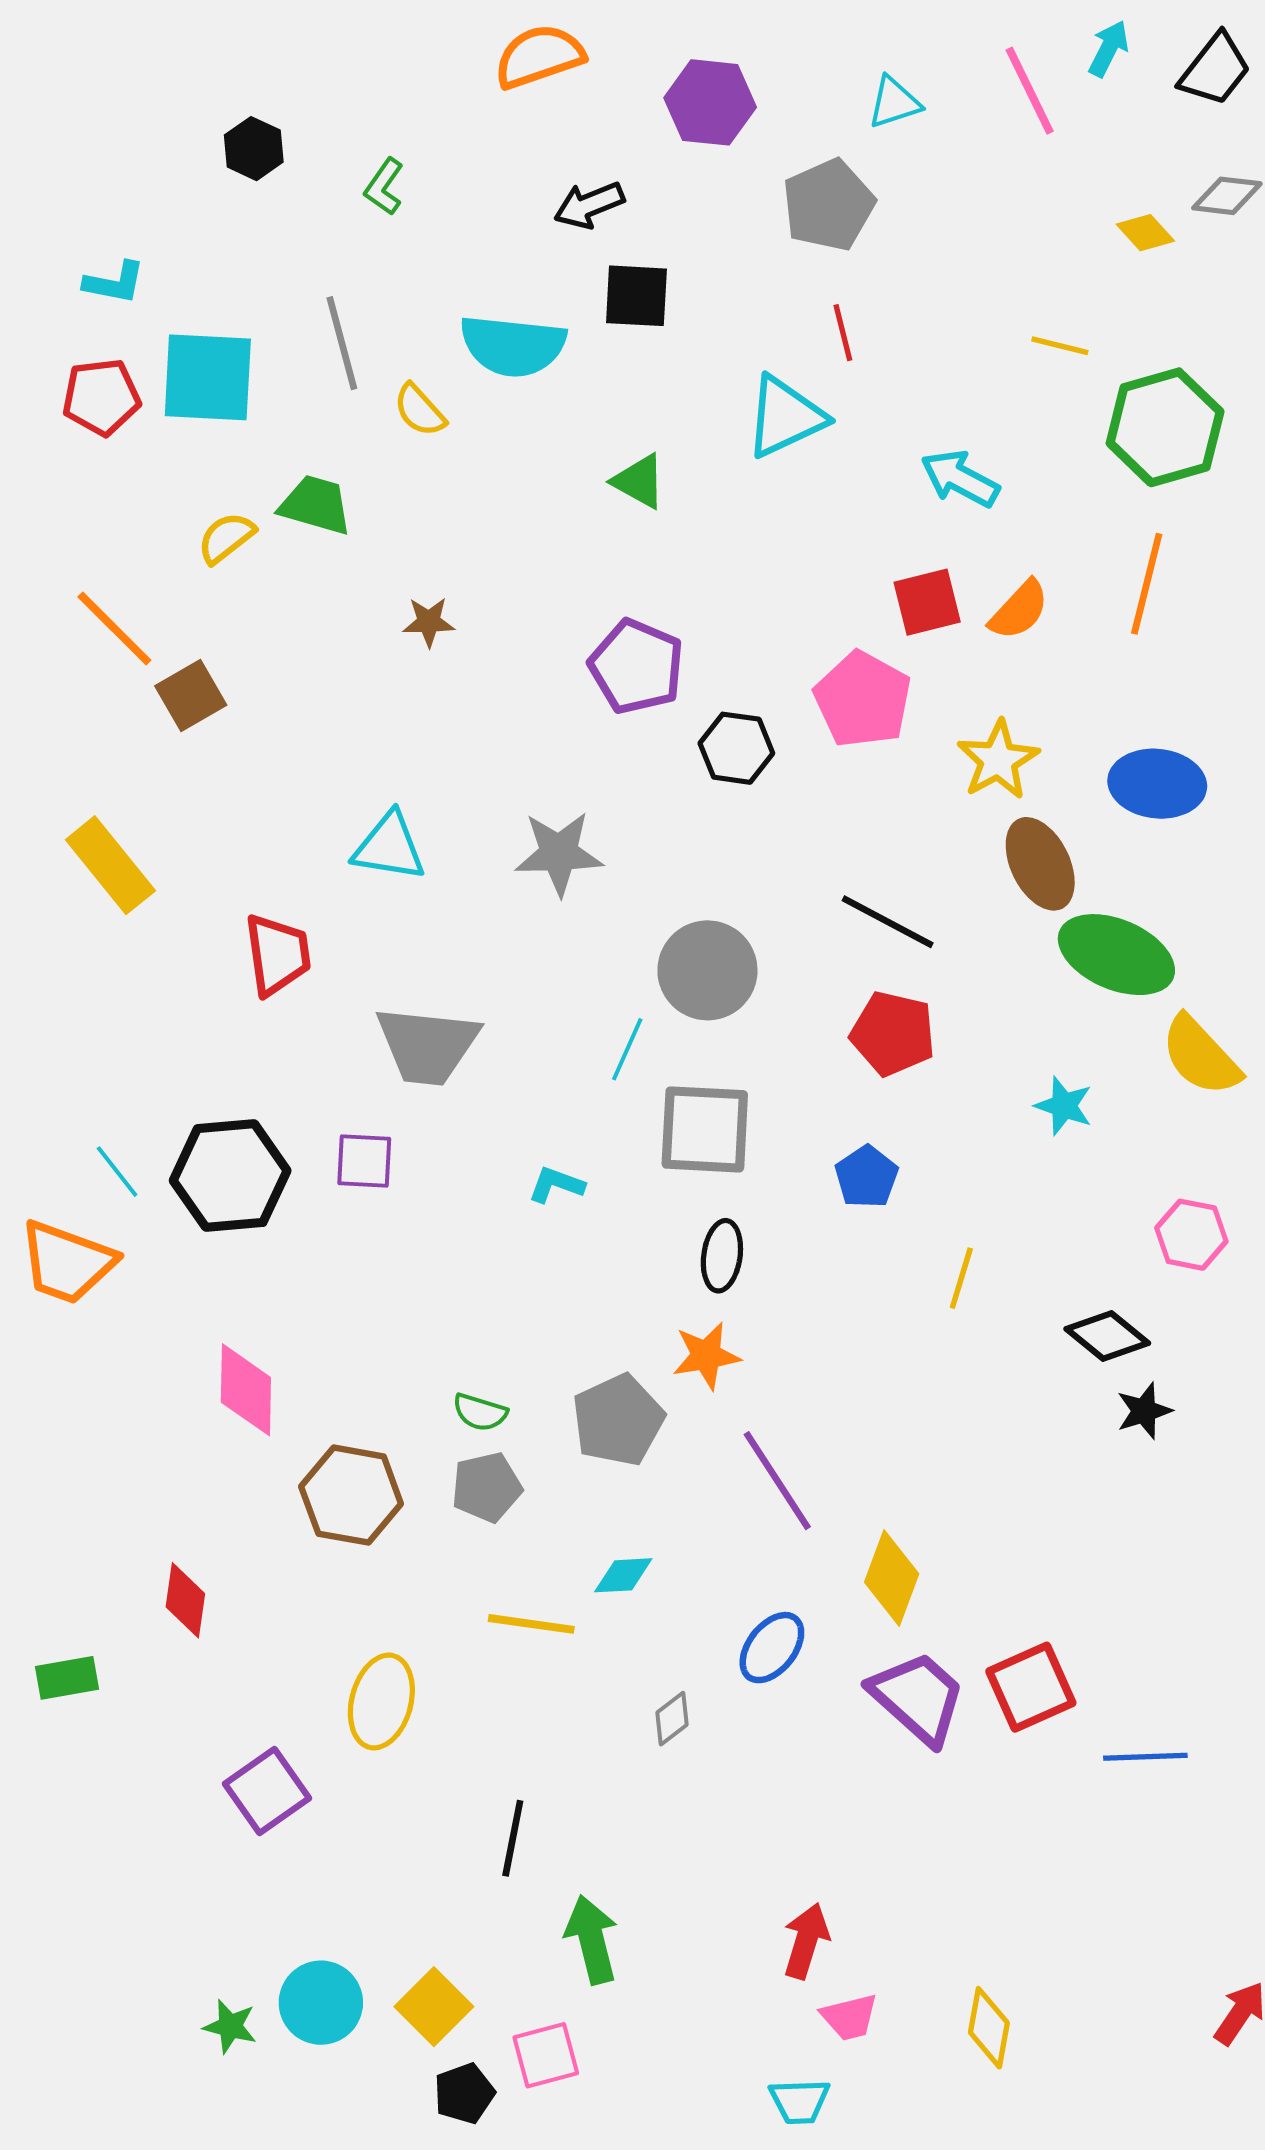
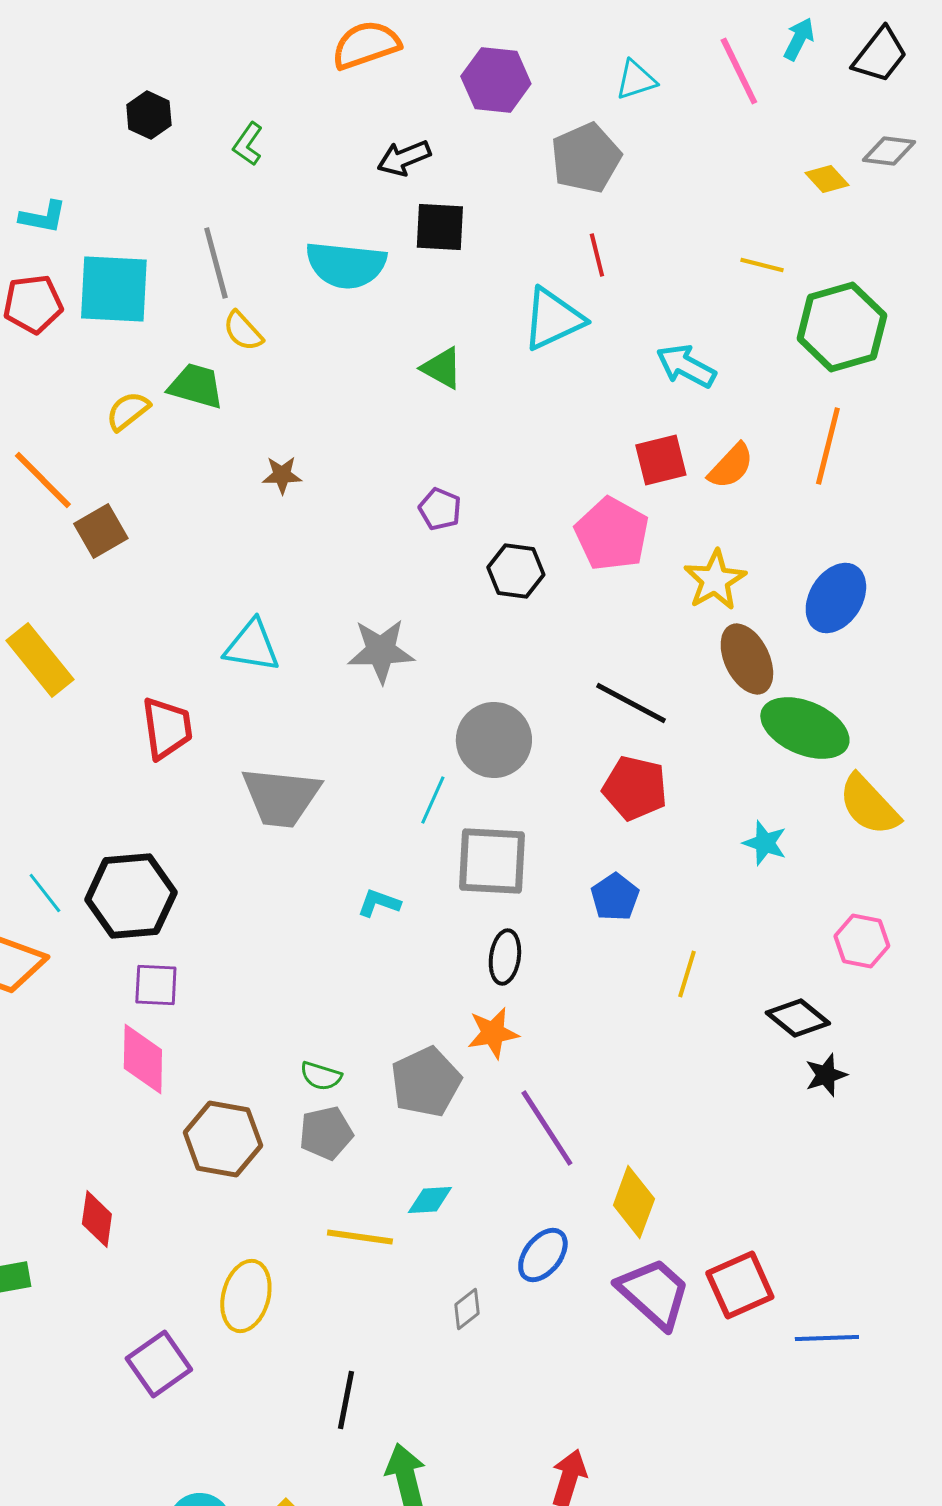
yellow semicircle: (419, 410) -> (243, 331), moved
purple pentagon: (636, 667) -> (440, 509), size x0.6
blue ellipse: (1157, 784) -> (836, 598), turned -64
purple square: (364, 1161) -> (156, 985), moved

